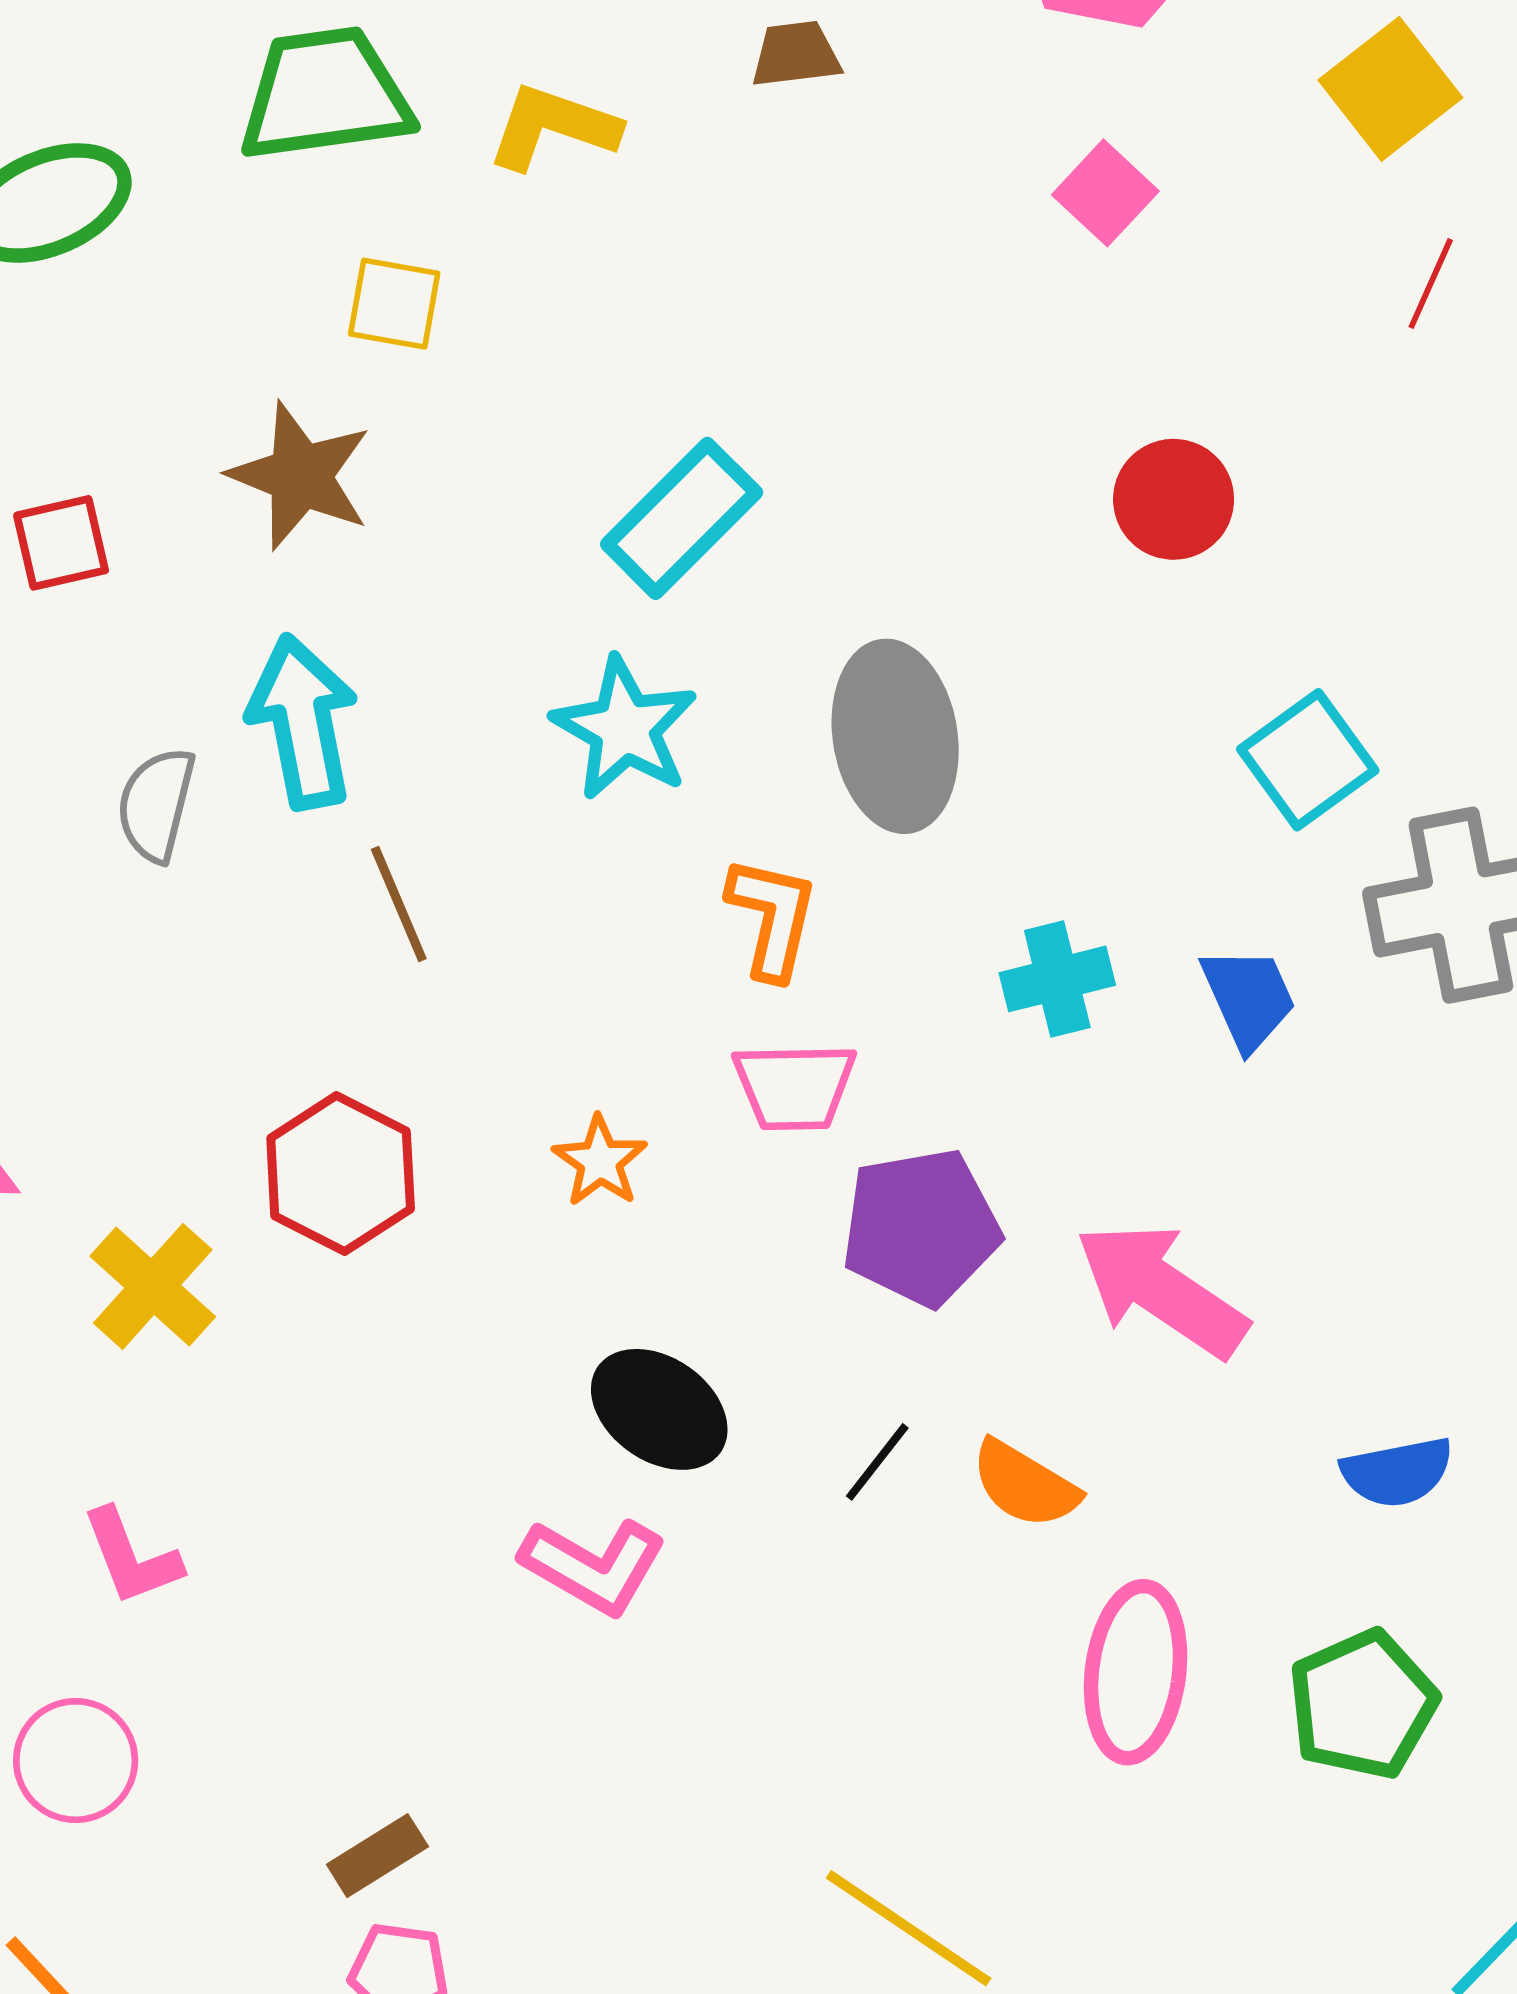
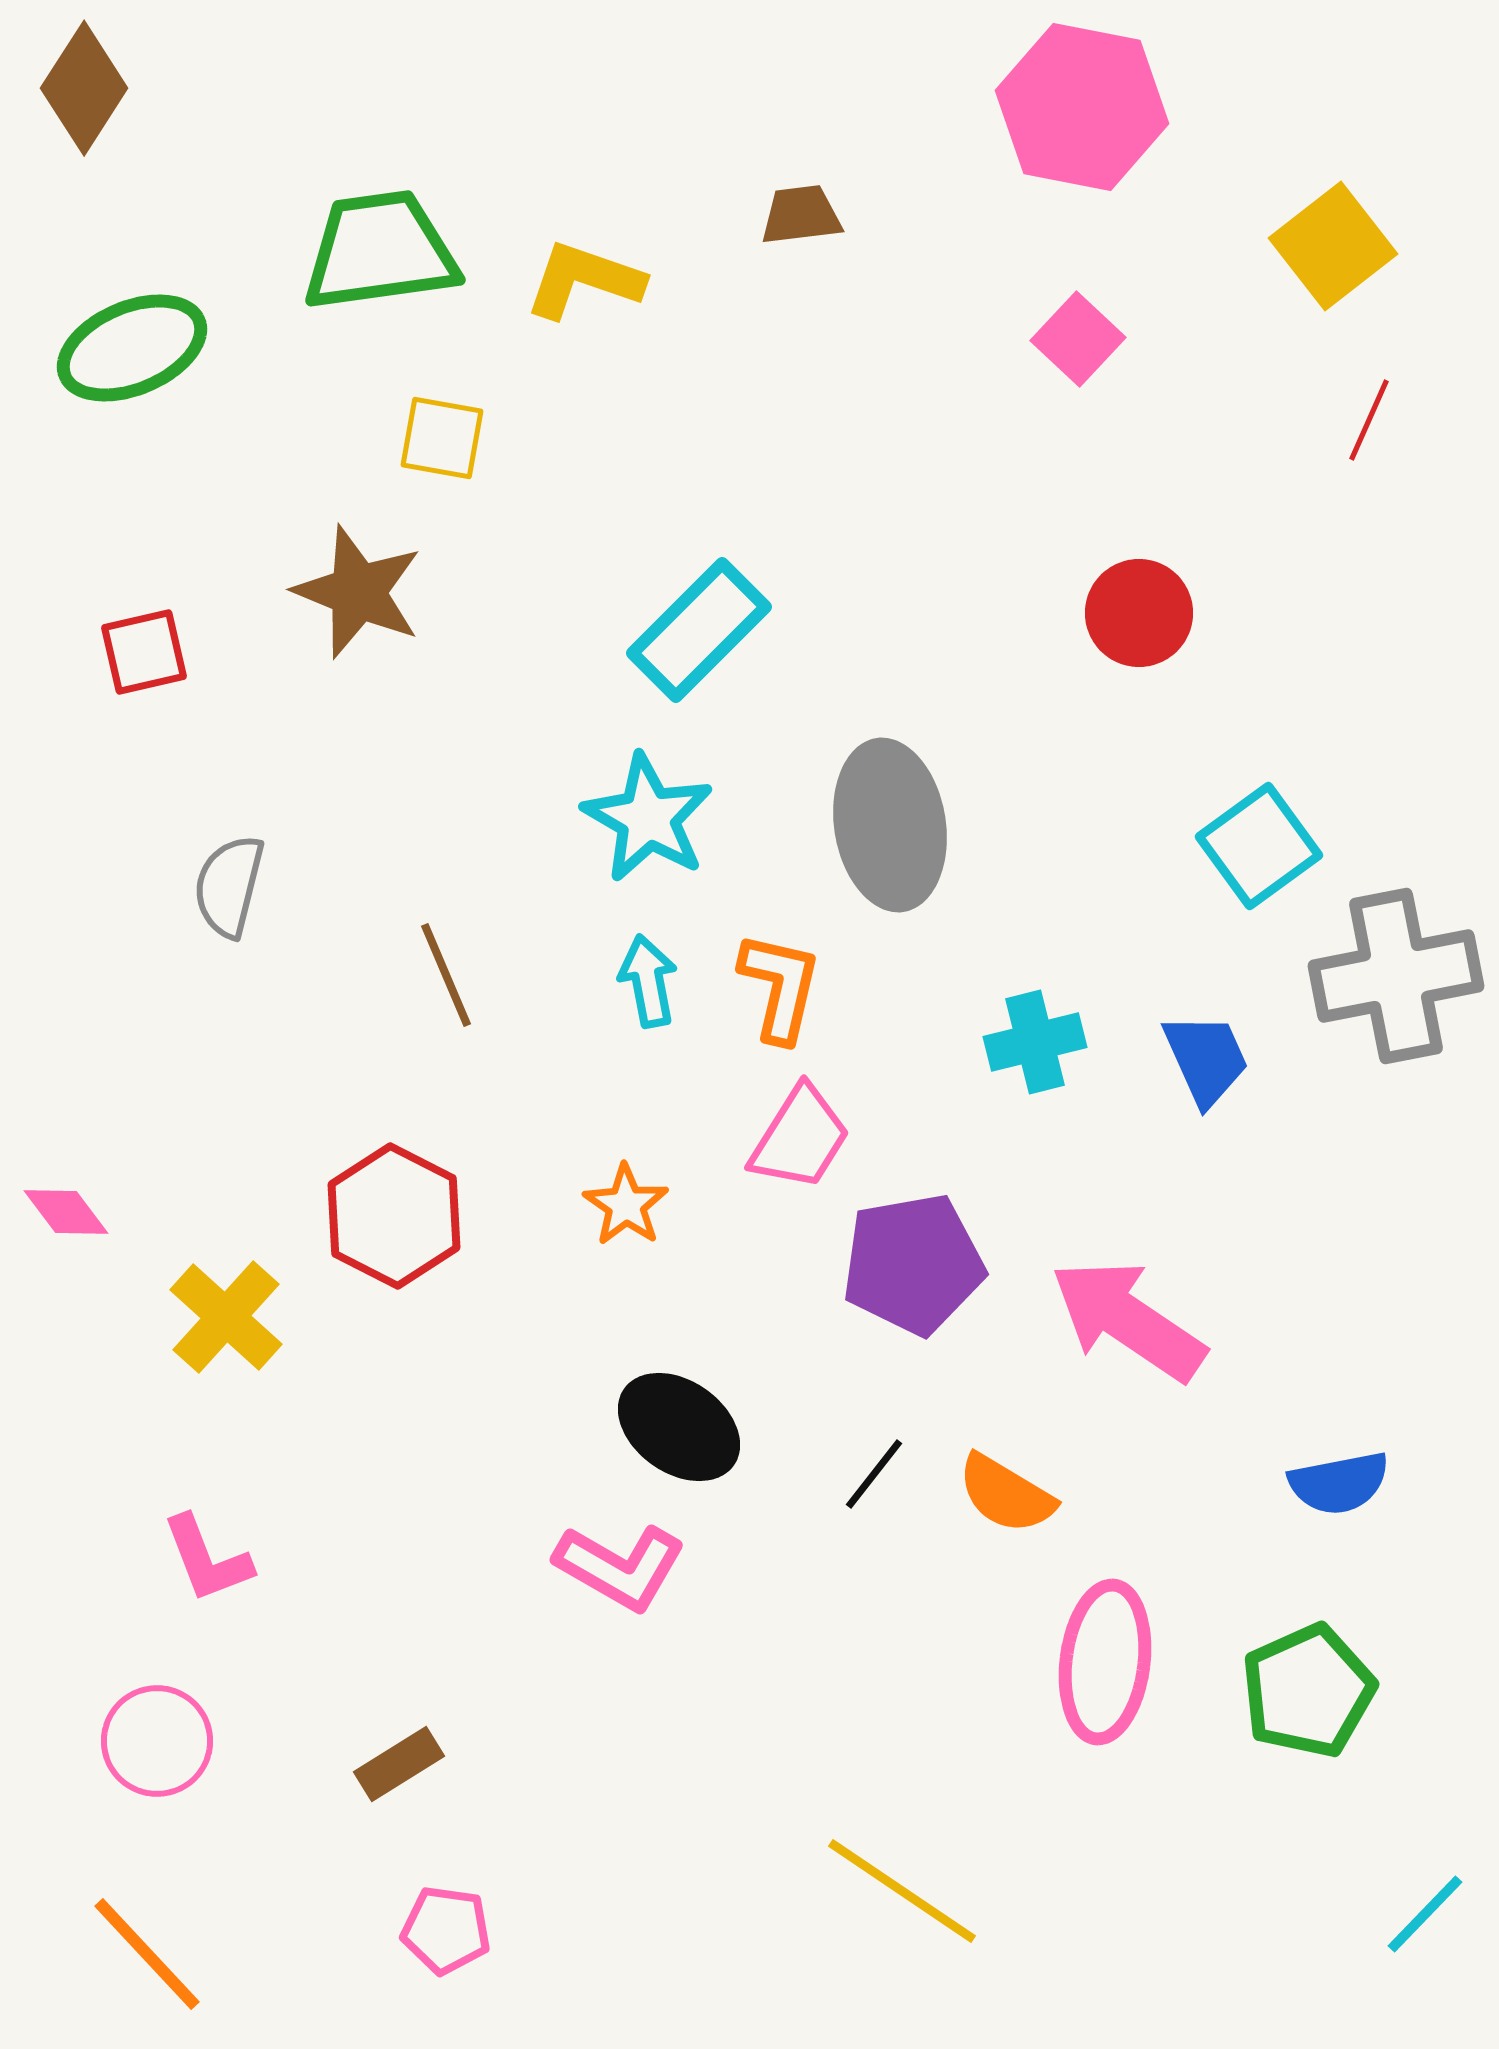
cyan arrow: (303, 722) -> (648, 981), moved, size x0.6
pink trapezoid: (795, 1086) -> (800, 1138), turned -57
brown rectangle: (377, 1856) -> (399, 1764), moved

